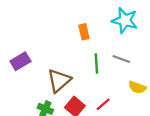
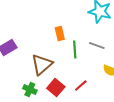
orange rectangle: (84, 32) -> (60, 33), moved

